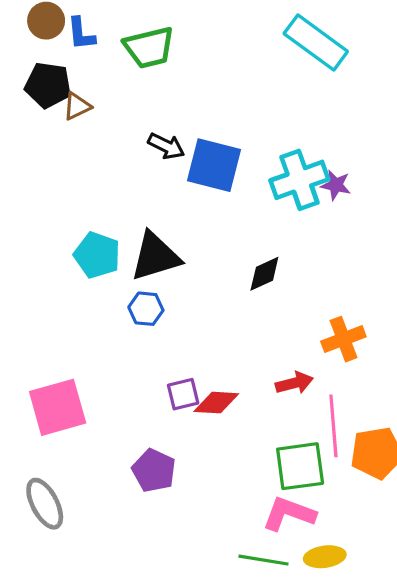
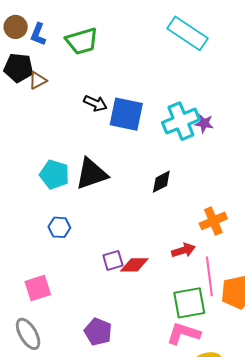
blue L-shape: (81, 34) -> (38, 34), turned 30
blue hexagon: (146, 309) -> (59, 227), moved
pink square: (58, 407) -> (38, 288), moved, size x0.7
purple pentagon: (154, 471) -> (98, 332), moved

